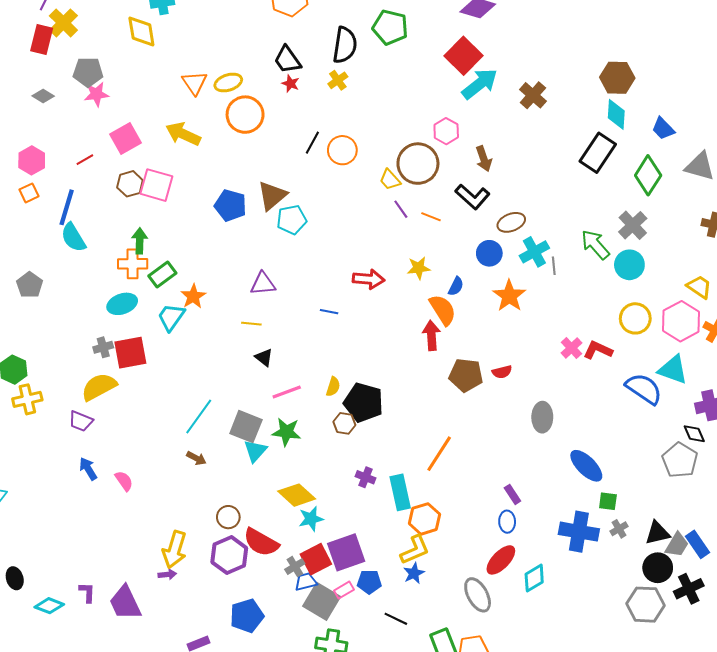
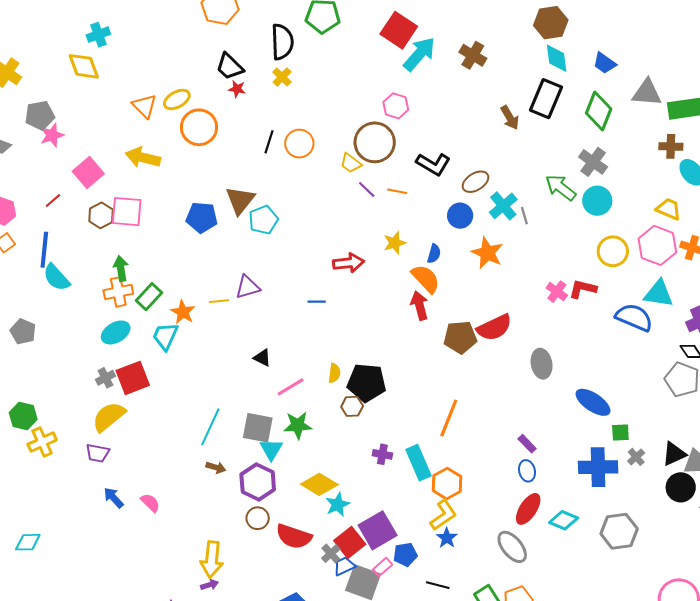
brown arrow: (484, 159) -> (510, 118), moved
yellow line: (251, 324) -> (219, 301), moved
red semicircle: (502, 372) -> (494, 328), size x1.8
purple hexagon: (229, 555) -> (258, 482), moved
cyan diamond: (534, 578) -> (564, 520), turned 64
gray hexagon: (645, 605) -> (619, 531), moved

